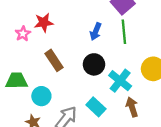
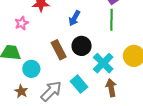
blue arrow: (96, 32) -> (74, 18), moved
pink star: (23, 34) -> (22, 23), moved
brown rectangle: (54, 60) -> (59, 50), moved

